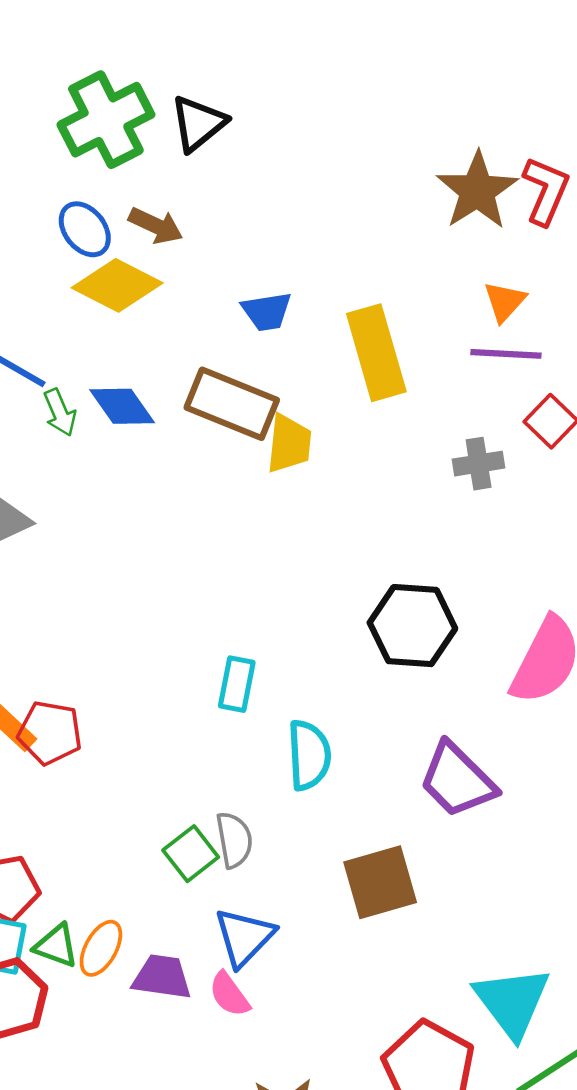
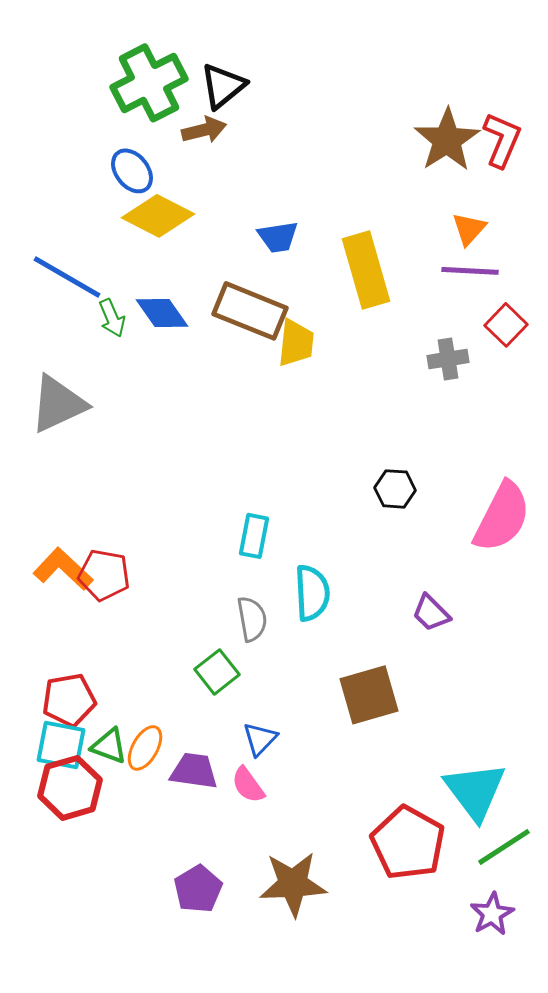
brown arrow: (156, 226) -> (204, 130), moved, turned -39
black hexagon: (412, 626) -> (395, 489), size x0.6
purple trapezoid: (457, 780) -> (431, 613), size x0.6
gray semicircle: (234, 840) -> (252, 619), moved
blue triangle: (244, 937) -> (260, 739), size x0.7

